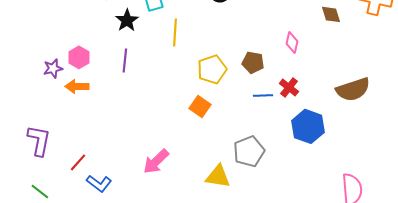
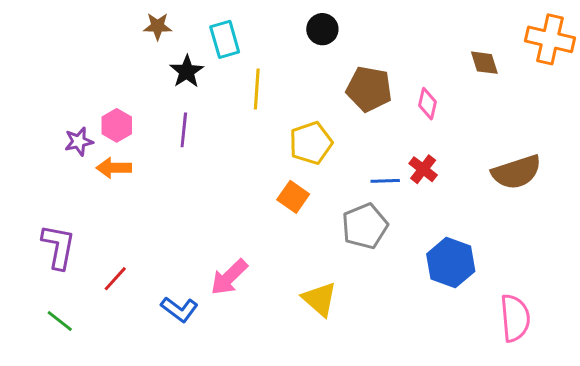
brown pentagon: (253, 62) -> (369, 89), moved, size x1.4
blue hexagon: (308, 126) -> (451, 263), moved
gray pentagon: (249, 151) -> (365, 226), moved
yellow triangle: (218, 176) -> (319, 299), turned 32
blue L-shape: (99, 183) -> (179, 309), moved

